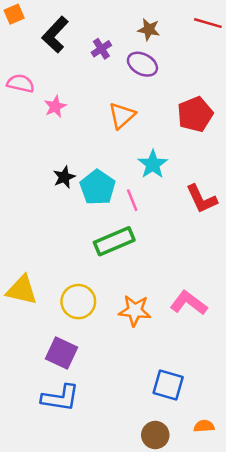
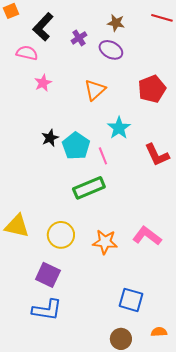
pink semicircle: (21, 83) -> (27, 53), moved

